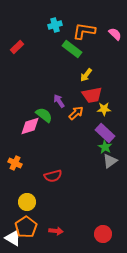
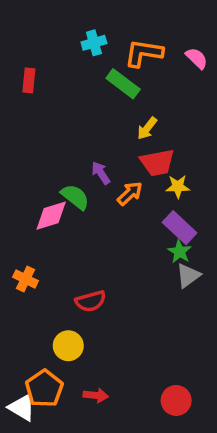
red rectangle: (17, 47) -> (29, 80), turned -40
yellow circle: (27, 202) -> (68, 346), moved

